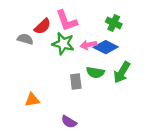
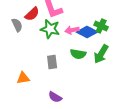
green cross: (114, 23) -> (101, 26), moved
gray semicircle: (25, 39) -> (17, 25), turned 48
gray rectangle: (76, 82) -> (52, 62), moved

